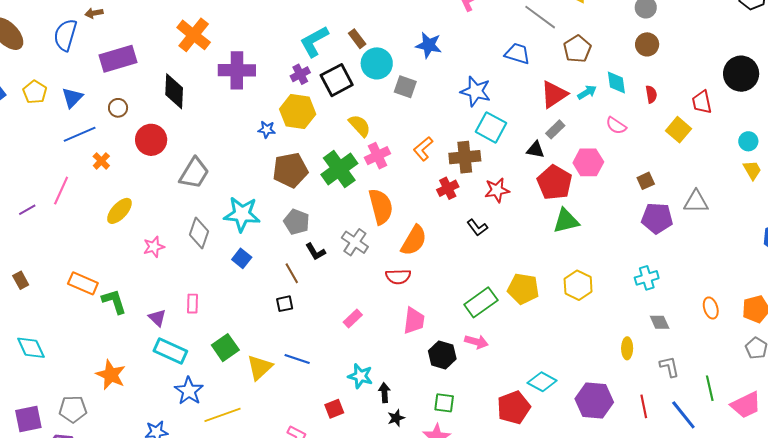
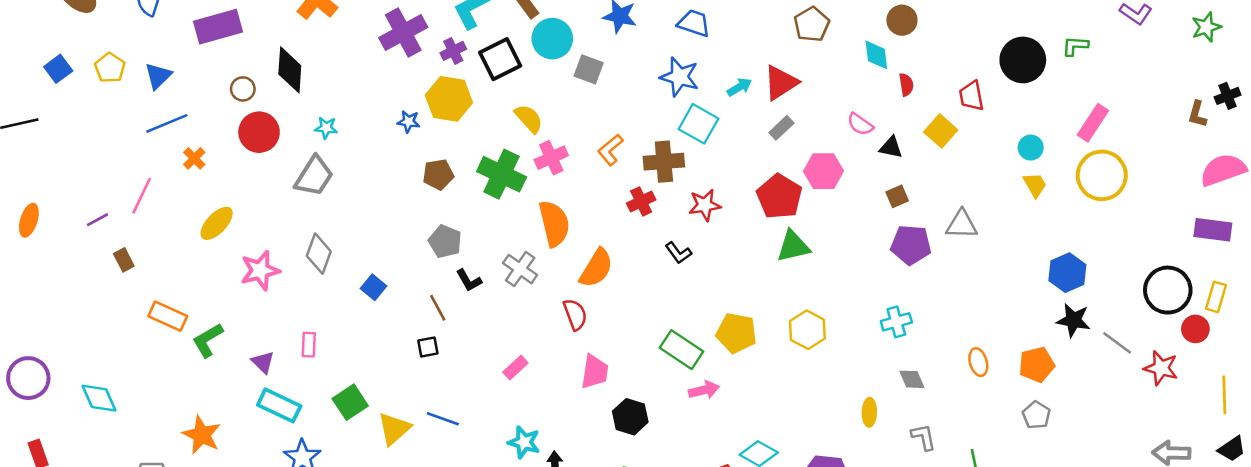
blue trapezoid: (517, 54) -> (694, 23), moved
purple cross: (237, 70) -> (403, 32), moved, turned -30
cyan diamond: (616, 82) -> (876, 55), moved
cyan arrow: (587, 92) -> (739, 87), moved
brown circle: (118, 108) -> (243, 89), moved
black triangle: (535, 150) -> (891, 147), moved
green cross: (339, 169) -> (502, 174), turned -30
brown pentagon: (290, 170) -> (438, 174), size x0.7
cyan star: (242, 214) -> (326, 128), moved, size x0.5
pink star: (154, 247) -> (260, 271), size x1.4
red semicircle: (398, 277) -> (575, 314), turned -110
brown rectangle: (21, 280) -> (124, 260), moved
green L-shape: (114, 301) -> (208, 340), turned -104
green rectangle: (481, 302) -> (682, 350), turned 68
pink arrow: (476, 342) -> (704, 390), moved, turned -30

